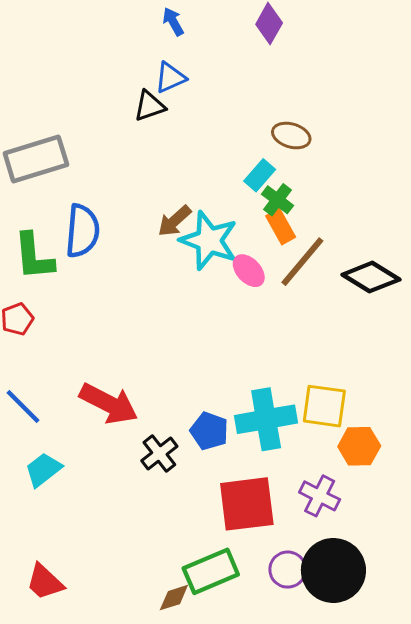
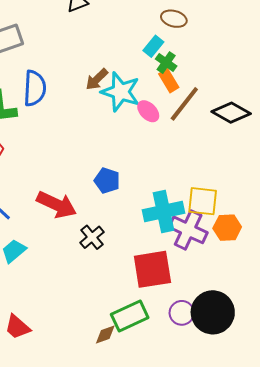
blue pentagon: (209, 431) -> (107, 181), moved
purple cross: (320, 496) -> (188, 230), moved, size x1.4

